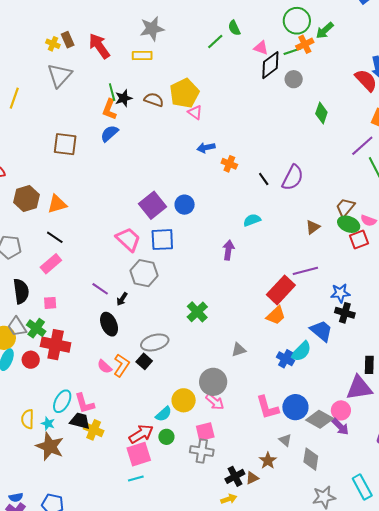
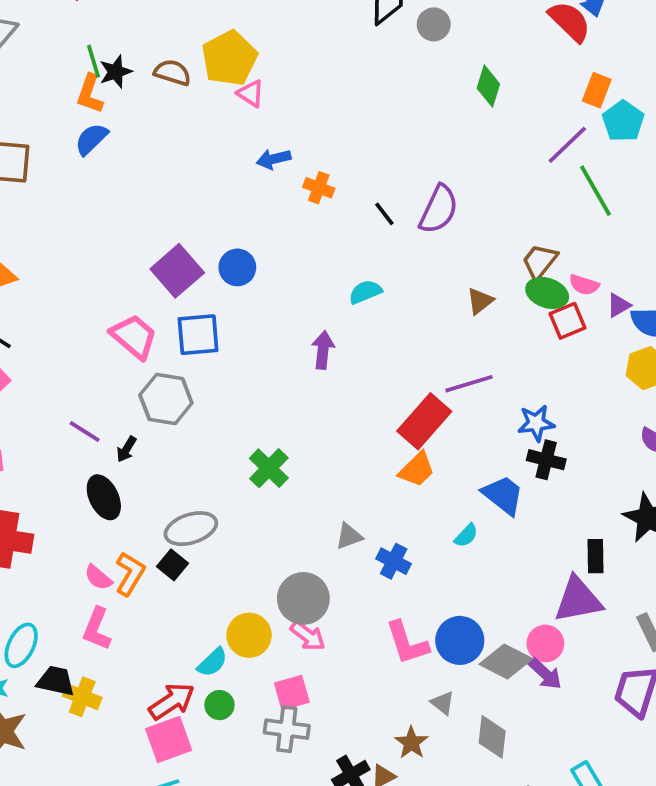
cyan semicircle: (301, 352) -> (466, 536), size x0.6
blue cross: (285, 359) -> (394, 561), moved
pink L-shape: (84, 403) -> (97, 629), moved, turned 40

